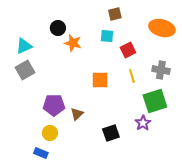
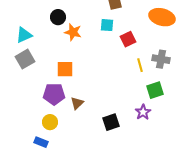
yellow line: (132, 76) -> (140, 65), moved
orange square: (100, 80) -> (65, 69), moved
green square: (155, 101) -> (155, 90), size x0.7

